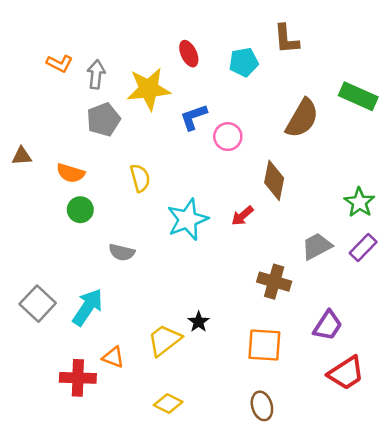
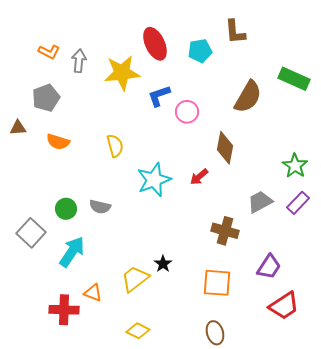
red ellipse: (189, 54) -> (155, 44), size x1.5
gray pentagon: (103, 119) -> (46, 98), moved
green circle: (80, 210) -> (66, 209), moved
gray square: (38, 304) -> (31, 233), moved

